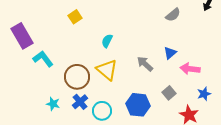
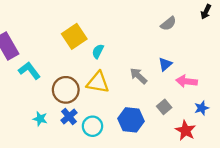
yellow square: (75, 17) -> (74, 36), moved, size x1.6
yellow triangle: (107, 70) -> (98, 82), turned -30

